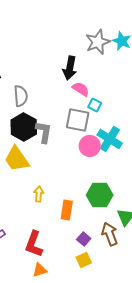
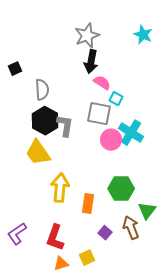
gray star: (98, 42) -> (87, 36), moved
yellow arrow: (39, 194) -> (60, 188), size x1.8
yellow square: (84, 260) -> (87, 258), moved

